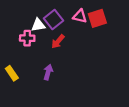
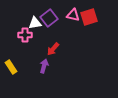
red arrow: (58, 41) -> (53, 49), moved

